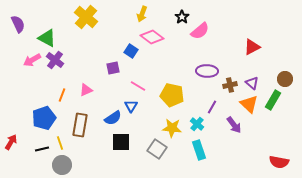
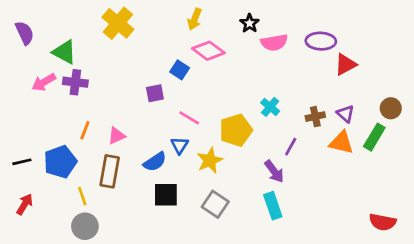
pink semicircle: (200, 31) -> (274, 42), turned 30
purple cross: (55, 60) -> (75, 82), turned -30
purple ellipse: (207, 71) -> (321, 41), moved
pink triangle: (86, 90) -> (116, 136), moved
yellow pentagon: (172, 95) -> (236, 130), turned -30
orange triangle: (249, 104) -> (341, 143), turned -30
cyan cross: (197, 124) -> (270, 107), moved
purple arrow: (234, 125) -> (274, 171), moved
yellow star: (172, 128) -> (210, 160), moved, turned -30
red arrow: (11, 142) -> (25, 204), moved
black line: (42, 149) -> (22, 162), moved

